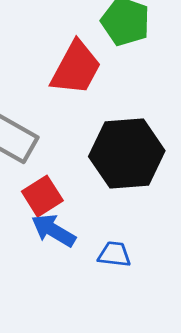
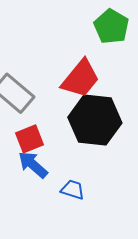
red trapezoid: (76, 68) -> (81, 79), moved

